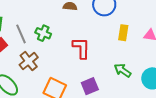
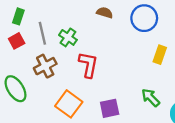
red L-shape: (81, 48) -> (88, 65), moved

